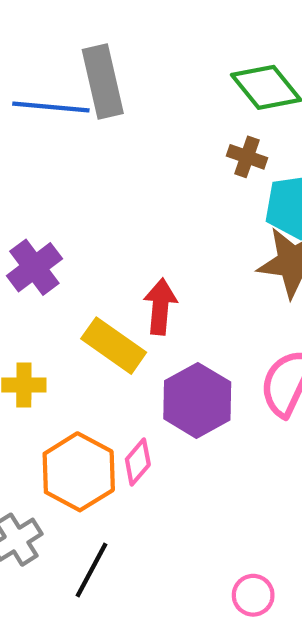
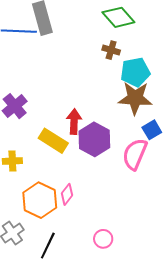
purple hexagon: (197, 400) -> (94, 139), moved
pink circle: (253, 595) -> (103, 239), moved

